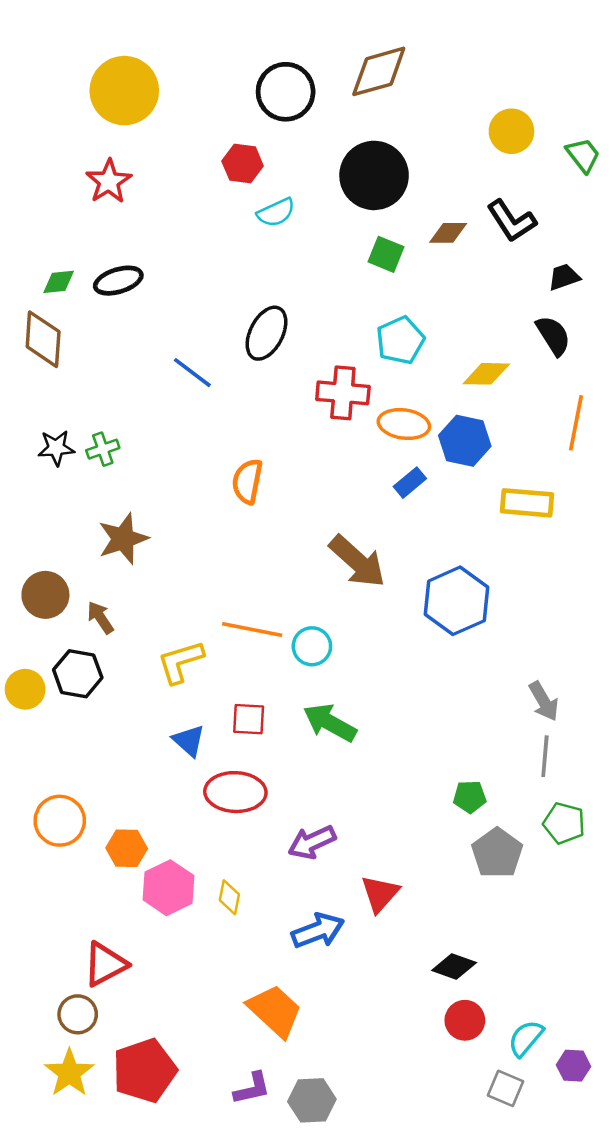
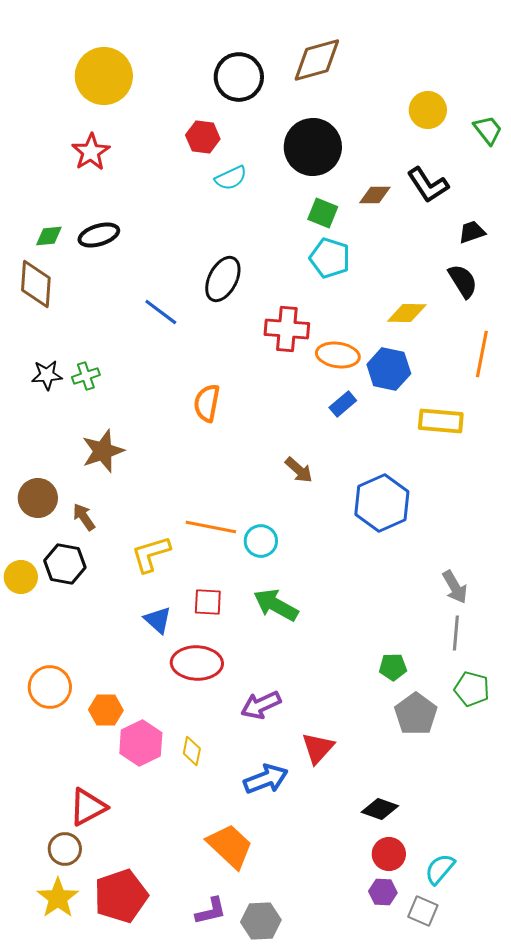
cyan pentagon: (400, 340) -> (330, 258), moved, turned -30
brown arrow: (357, 561) -> (299, 470), size x0.6
purple hexagon: (574, 1066) -> (383, 892), moved

